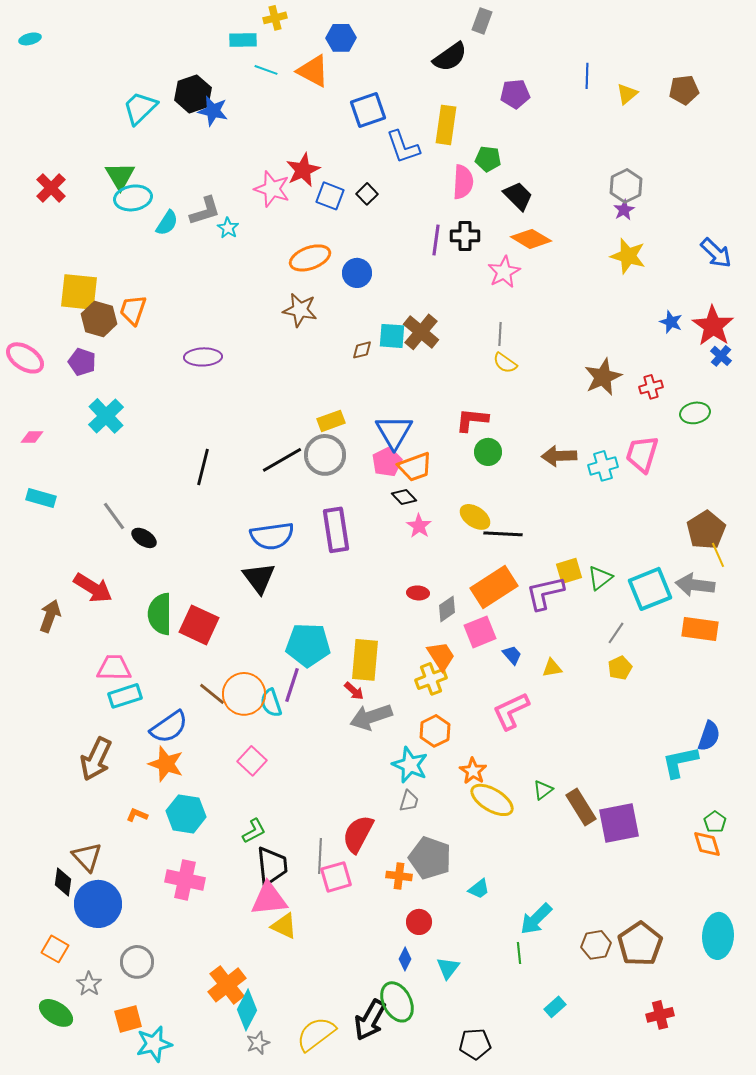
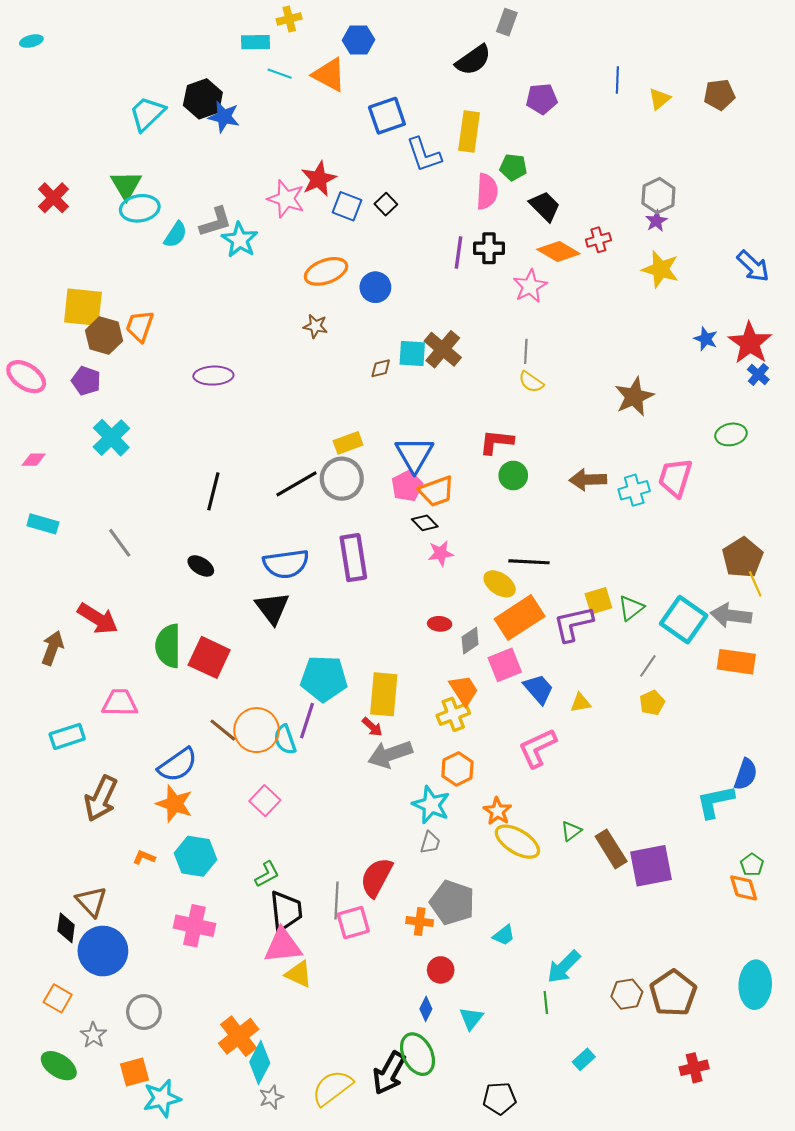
cyan star: (228, 228) -> (240, 240), size x1.6
brown star: (300, 310) -> (315, 326), size x0.7
red cross: (651, 387) -> (598, 240), moved
yellow ellipse: (475, 517) -> (500, 584), moved
pink star: (419, 526) -> (441, 553), turned 30
black ellipse: (144, 538) -> (201, 566), moved
cyan square: (650, 589) -> (684, 620), turned -33
blue trapezoid: (512, 655) -> (538, 689), size x1.5
cyan rectangle: (125, 696) -> (67, 736), moved

